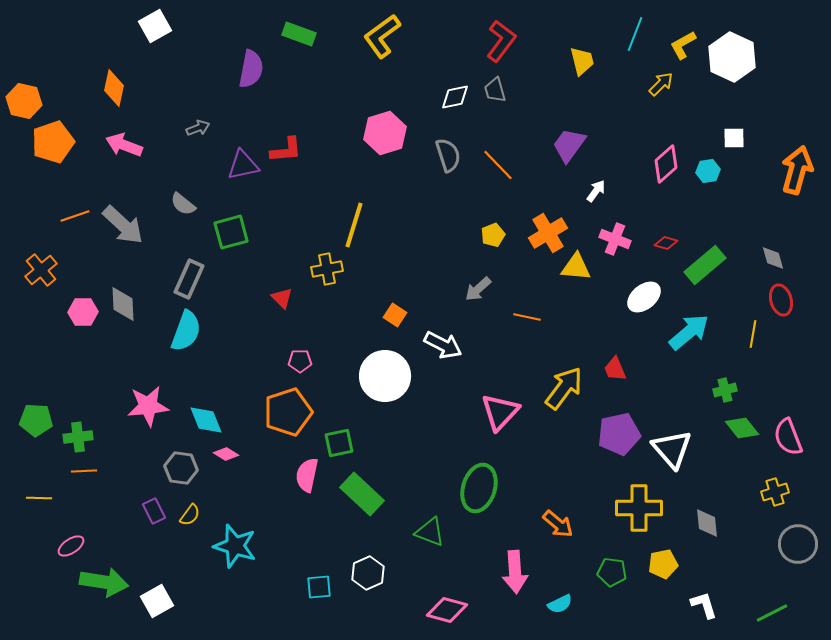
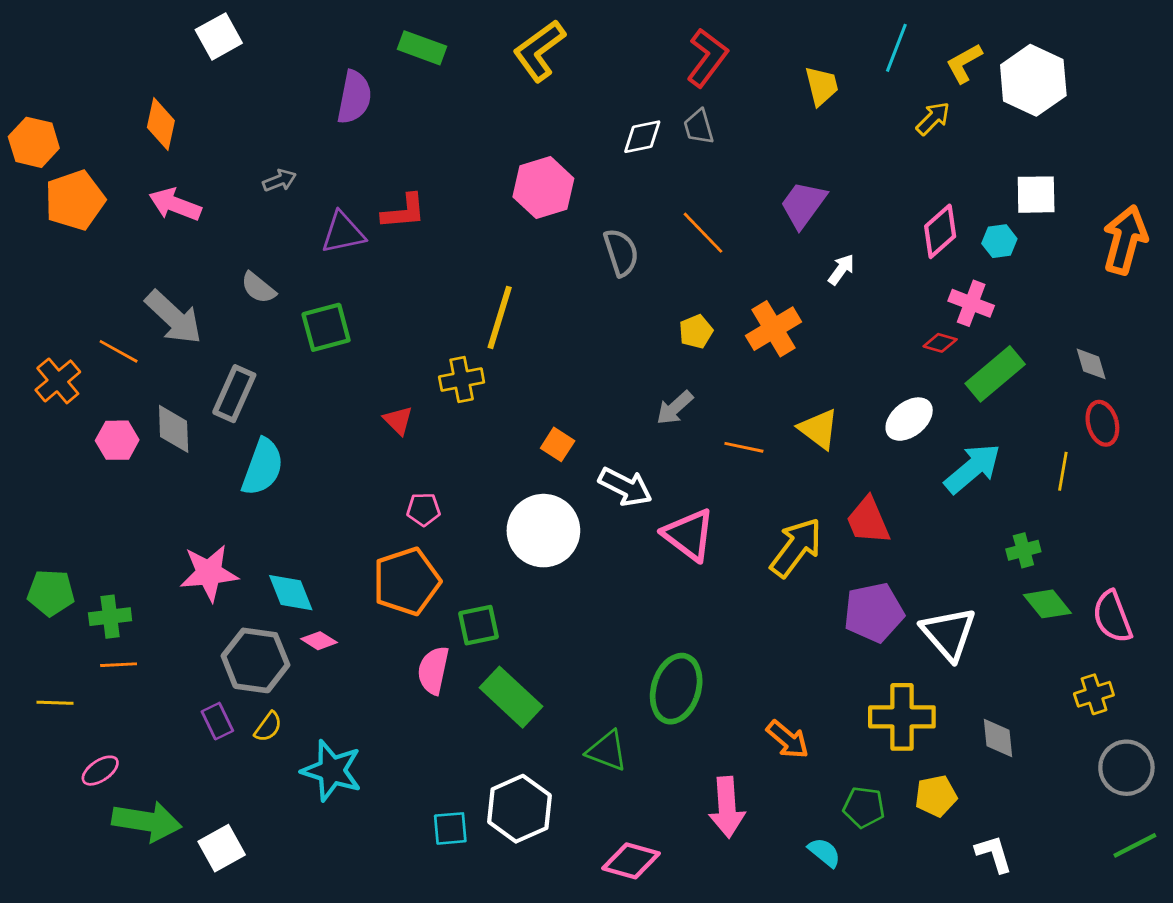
white square: (734, 138) -> (1036, 195), size x1.4
gray semicircle: (448, 155) -> (621, 252), moved
orange line: (75, 216) -> (119, 351), moved, turned 48
pink cross: (615, 239) -> (971, 303), moved
yellow triangle: (576, 267) -> (819, 429), moved, turned 32
gray rectangle: (189, 279) -> (234, 394), moved
red trapezoid: (615, 369) -> (868, 521), size x1.4
pink triangle: (500, 412) -> (689, 535), moved, turned -36
gray hexagon: (181, 468) -> (255, 660), size x1.4
white hexagon: (368, 573) -> (519, 809), size x1.4
cyan semicircle: (560, 604) -> (824, 852), moved, turned -115
green line: (772, 613) -> (1135, 845), moved

